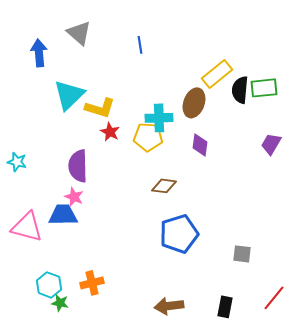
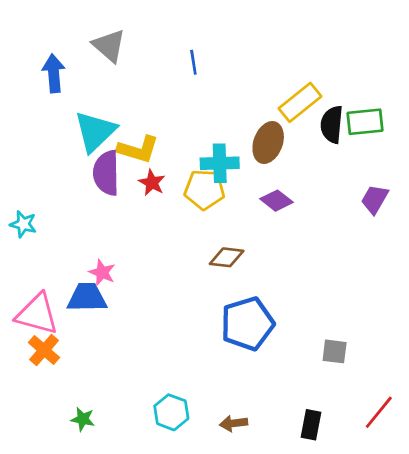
purple diamond: (200, 145) -> (276, 201), turned -60
purple semicircle: (78, 166) -> (106, 173), moved
orange cross: (92, 283) -> (44, 350), moved, turned -35
cyan hexagon: (49, 285) -> (171, 412), moved
brown arrow: (169, 306) -> (234, 423), size x0.7

